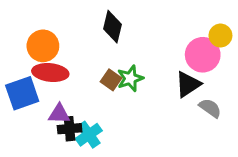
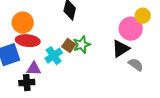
black cross: (70, 129) -> (27, 83), moved
cyan cross: (89, 135) -> (54, 56), moved

